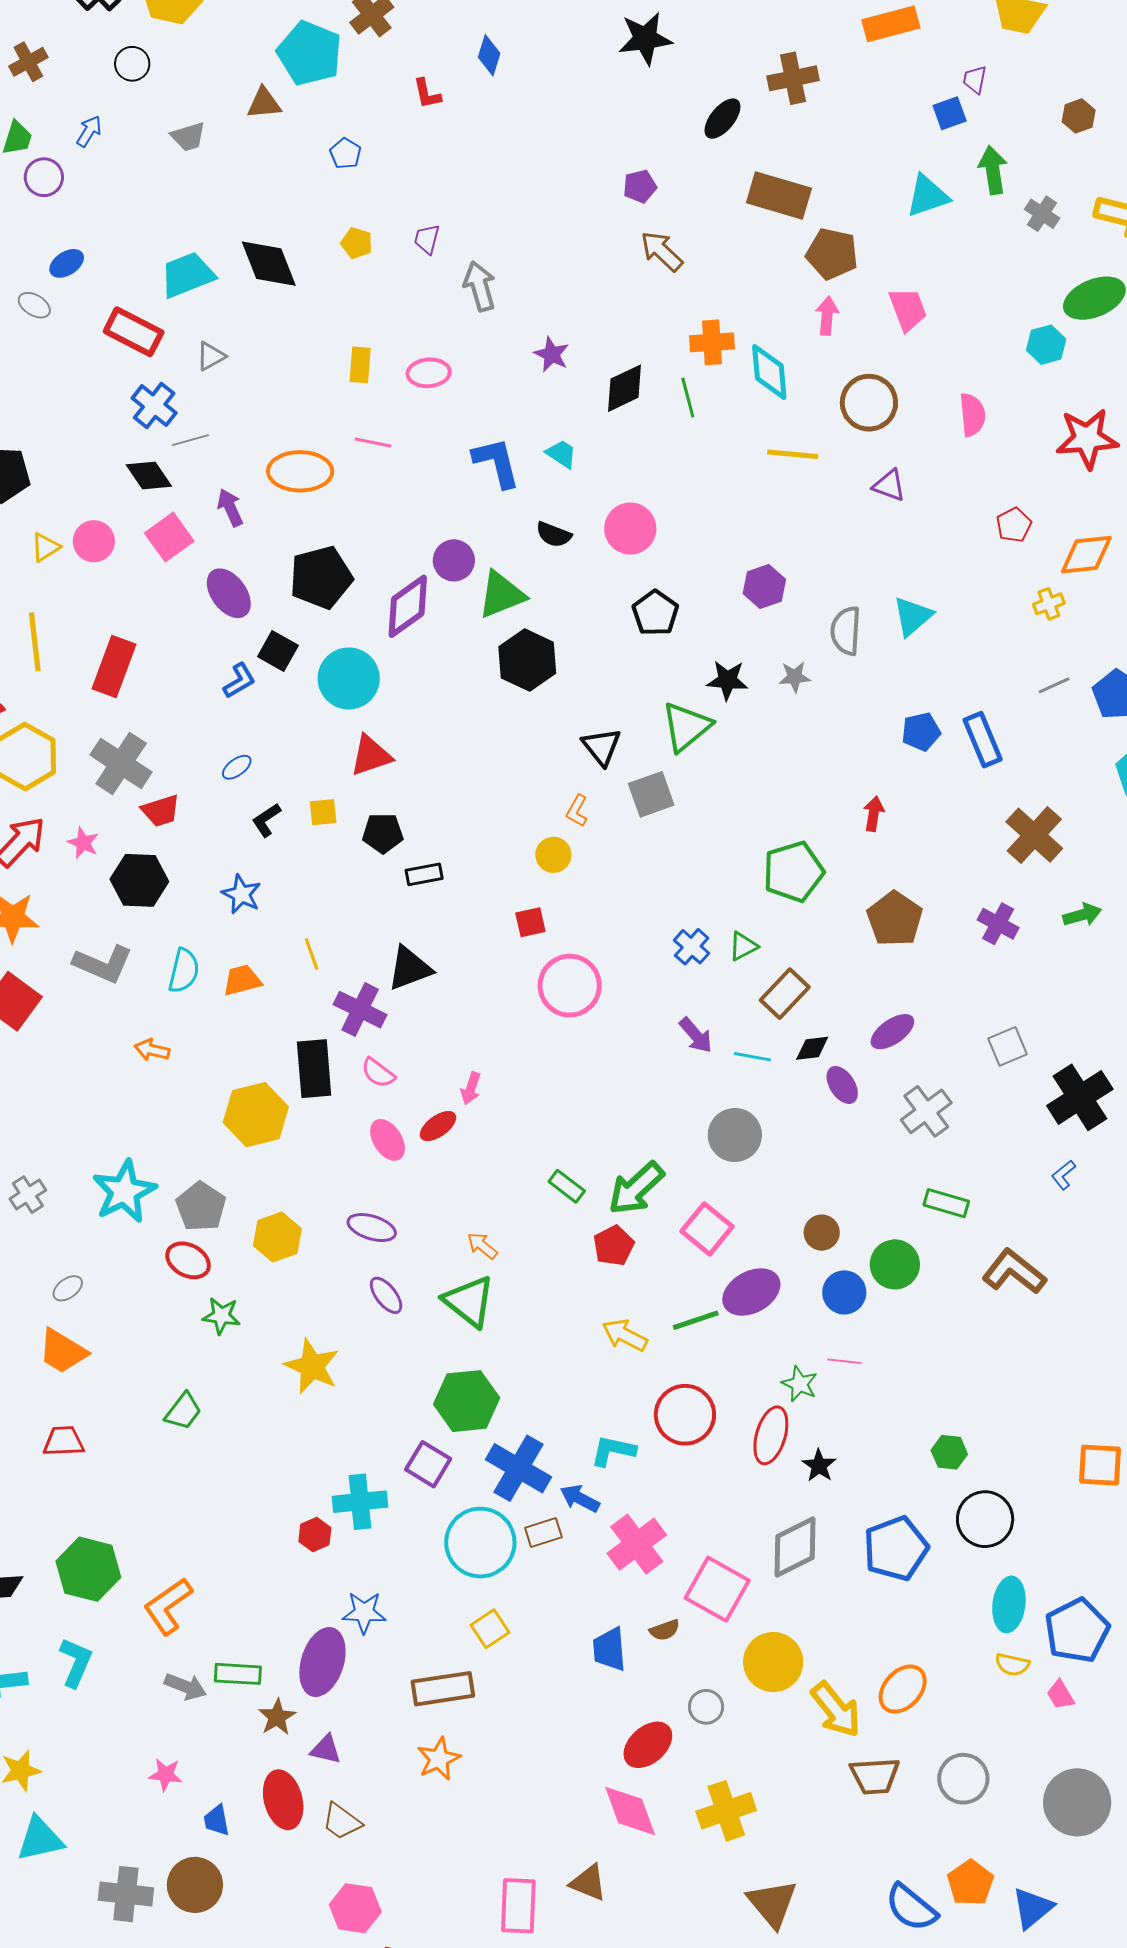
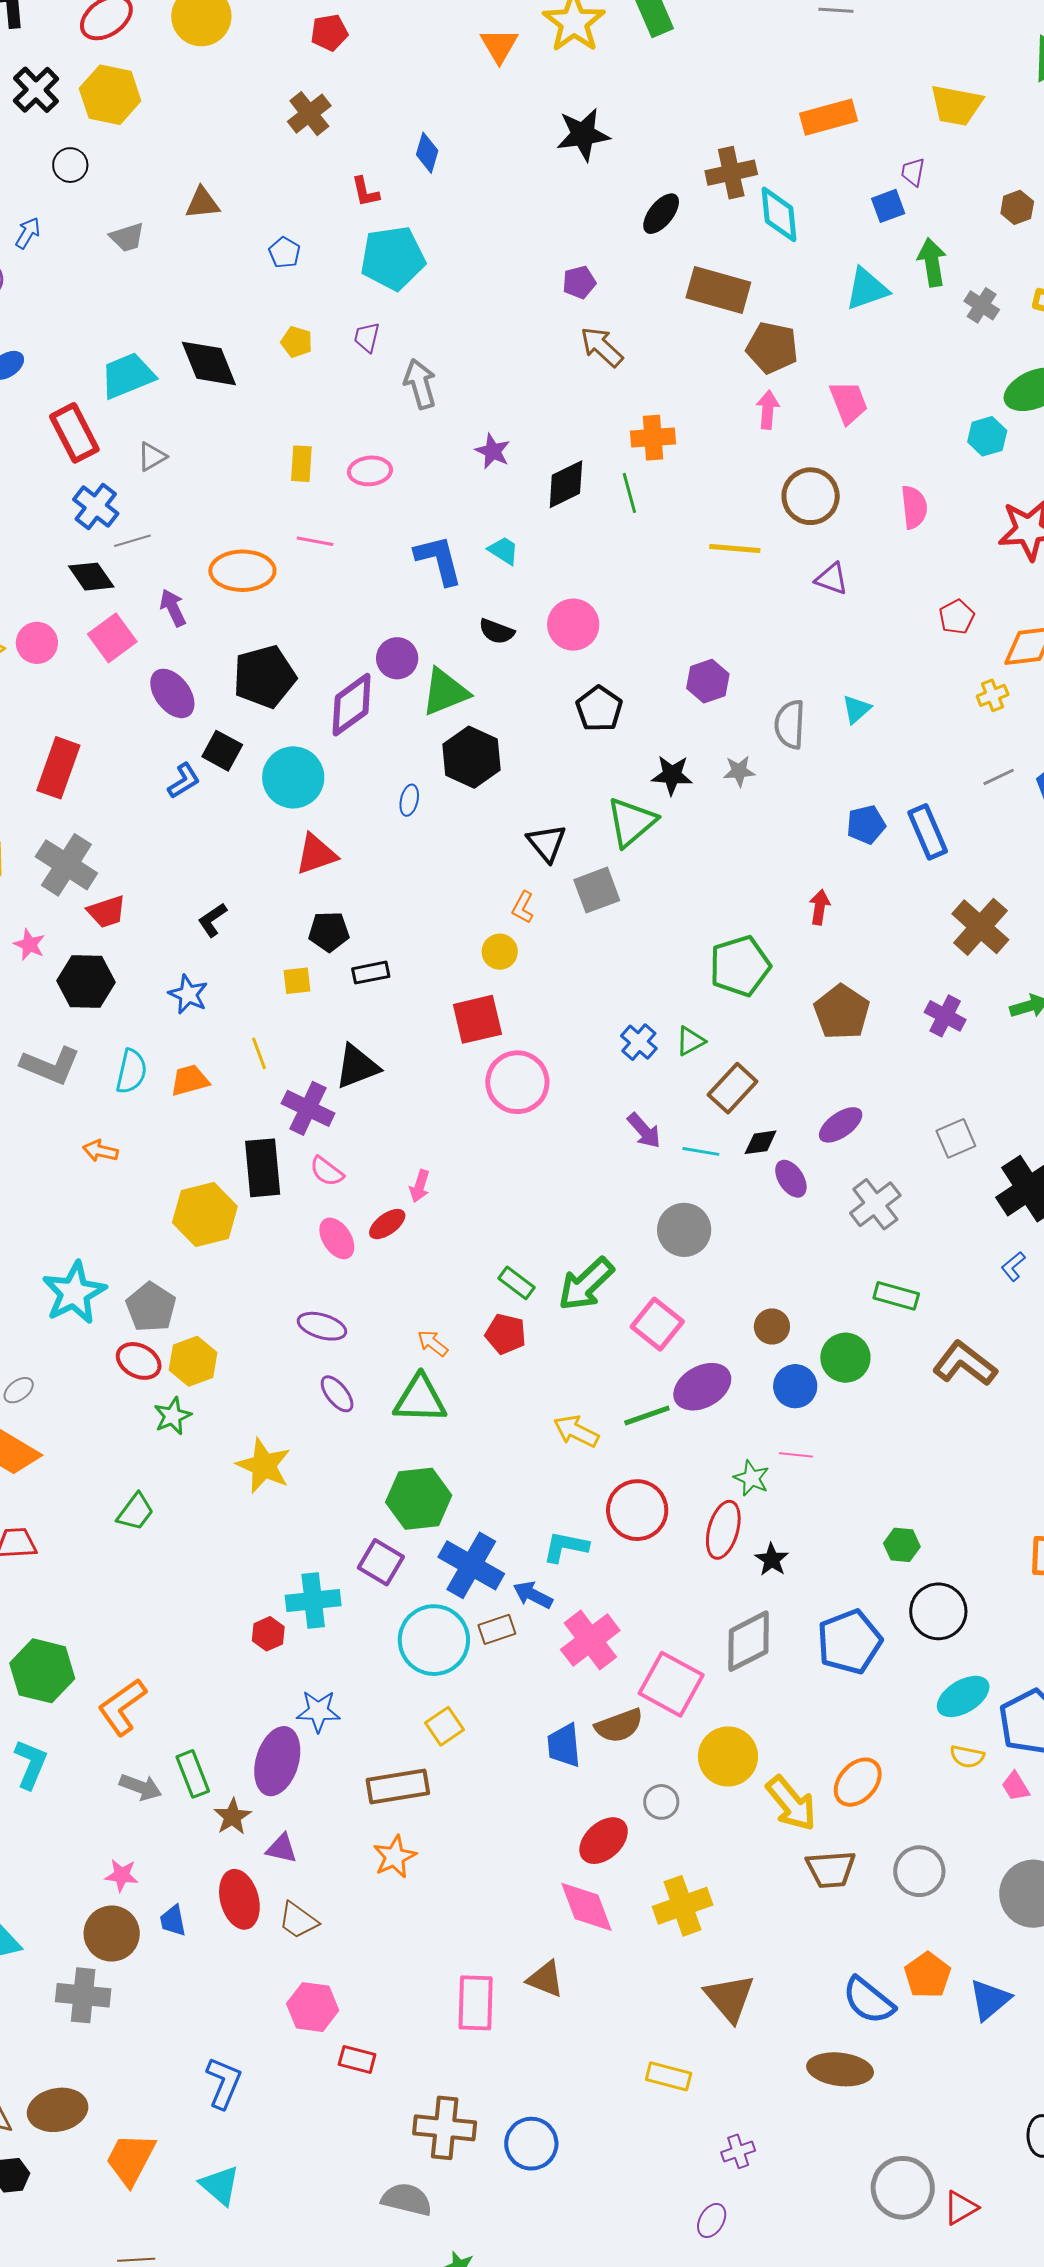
cyan pentagon: (310, 53) -> (393, 258), moved, turned -30
red rectangle: (134, 332) -> (74, 433), turned 36
cyan diamond: (769, 372) -> (779, 214), moved
cyan triangle: (913, 616) -> (856, 709), size x0.7
blue ellipse: (237, 767) -> (409, 800), moved, turned -40
yellow square: (323, 812) -> (297, 981), moved
red square: (530, 922) -> (477, 1019), size x1.6
yellow hexagon: (277, 1237) -> (193, 1361), moved
red pentagon: (614, 1246) -> (506, 1334), moved, turned -30
green triangle: (469, 1301) -> (420, 1399), turned -36
green star: (221, 1316) -> (173, 1416), turned -30
cyan ellipse: (1009, 1604) -> (963, 1696), turned 52
brown semicircle: (665, 1630) -> (619, 1726), size x1.6
green rectangle: (238, 1674) -> (193, 1774), turned 66
brown circle: (195, 1885) -> (112, 1934), moved

